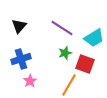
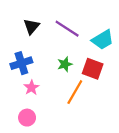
black triangle: (19, 26) -> (31, 26), moved
green star: (65, 53) -> (65, 64), moved

